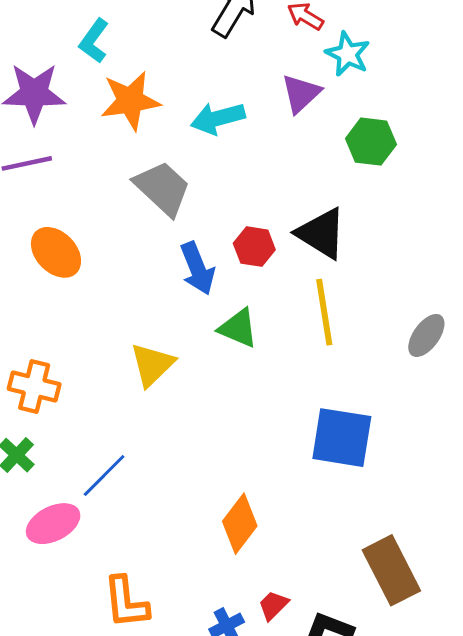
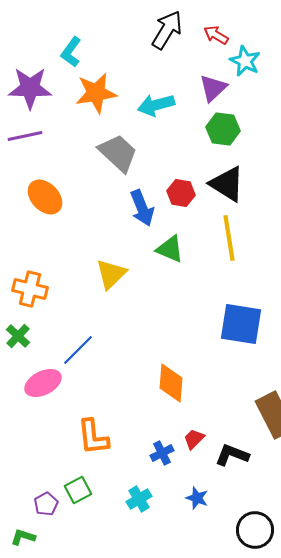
green hexagon: (371, 142) -> (223, 129), moved
orange diamond: (240, 524) -> (171, 383), turned -33

